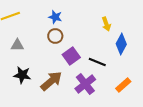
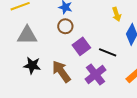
gray triangle: (17, 45) -> (27, 35), size x1.5
brown arrow: (51, 81) -> (61, 71), turned -85

